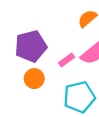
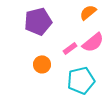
purple pentagon: (31, 46) -> (38, 21), moved

